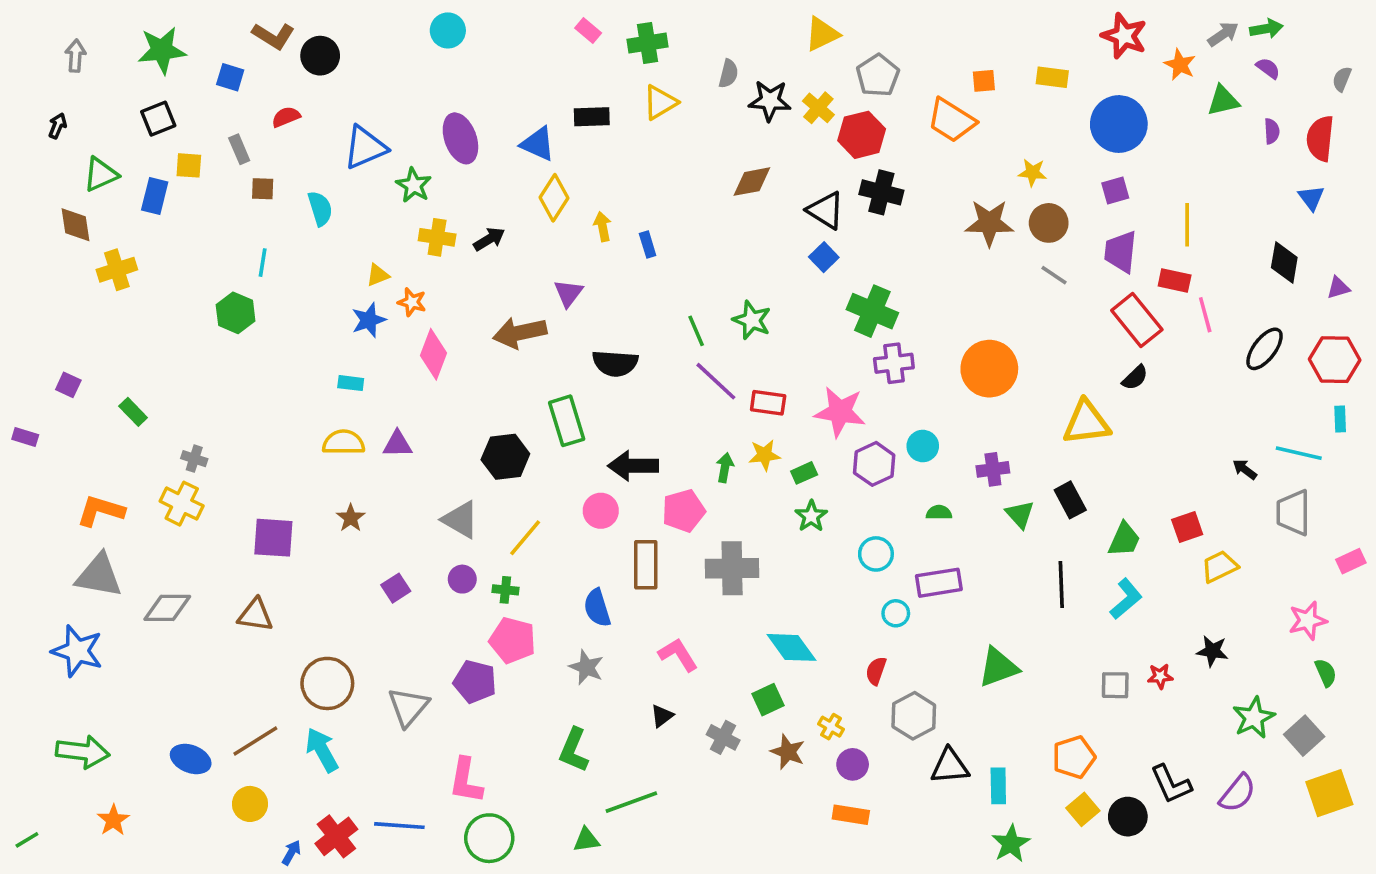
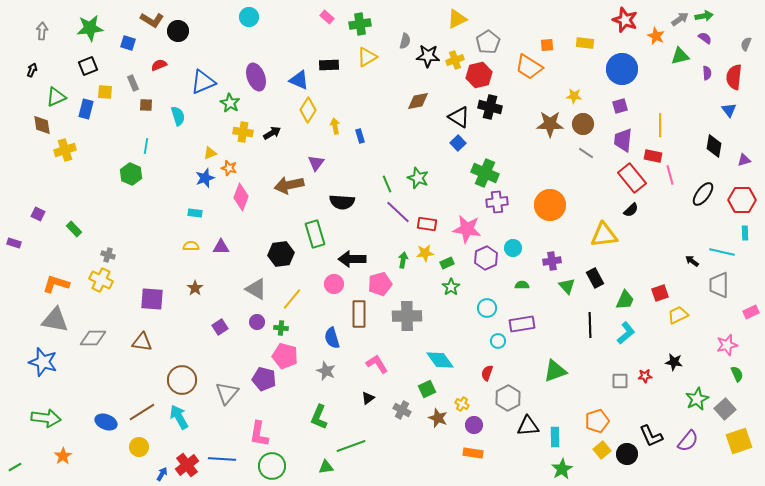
yellow cross: (818, 108) -> (455, 60), turned 30
yellow semicircle: (344, 442) -> (191, 246), size x0.7

